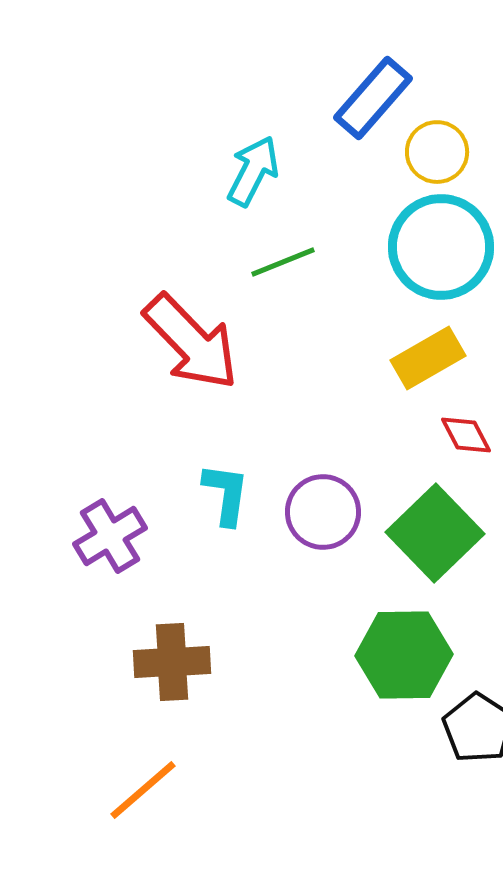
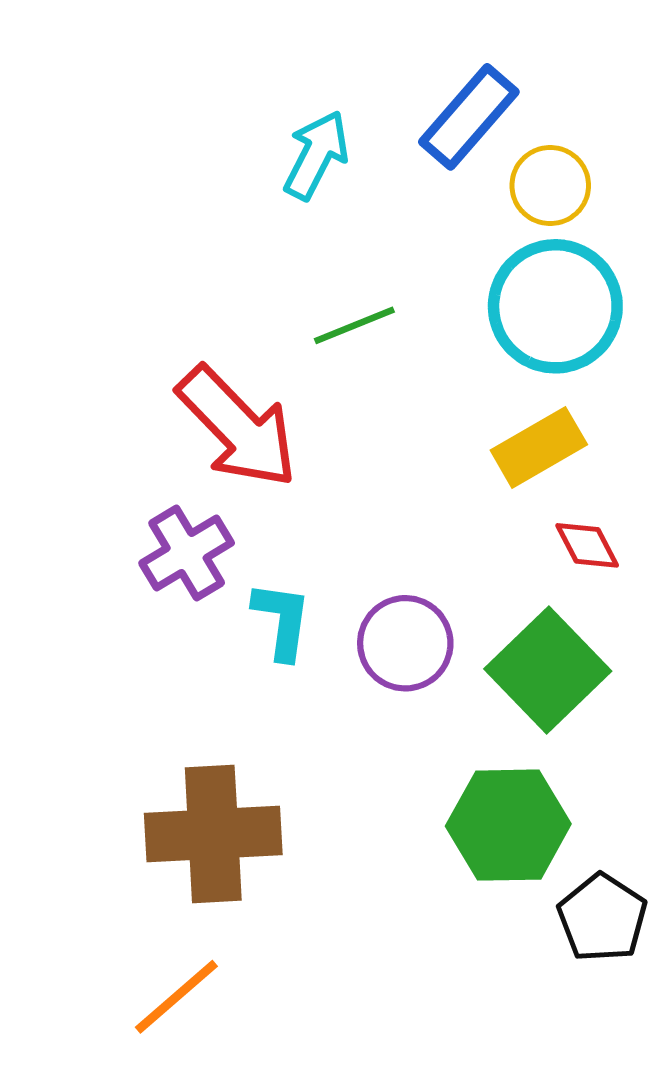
cyan arrow: (253, 171) -> (316, 155), moved
purple cross: (110, 536) -> (187, 553), moved
brown cross: (172, 662) -> (213, 834), size x1.4

